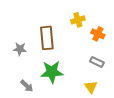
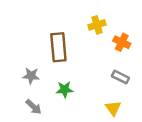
gray star: (20, 49) -> (31, 76), moved
green star: (52, 72) -> (65, 89), size x0.6

